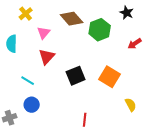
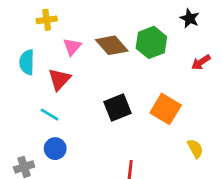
yellow cross: (26, 14) -> (47, 20), turned 32
brown diamond: (72, 19) -> (112, 45), moved
red triangle: (47, 57) -> (59, 79), moved

